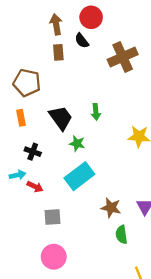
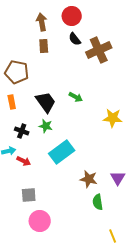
black semicircle: (82, 41) -> (75, 39), moved
green arrow: (96, 112) -> (76, 97), turned -56
green star: (77, 143) -> (46, 126), moved
gray square: (53, 217) -> (29, 195), moved

